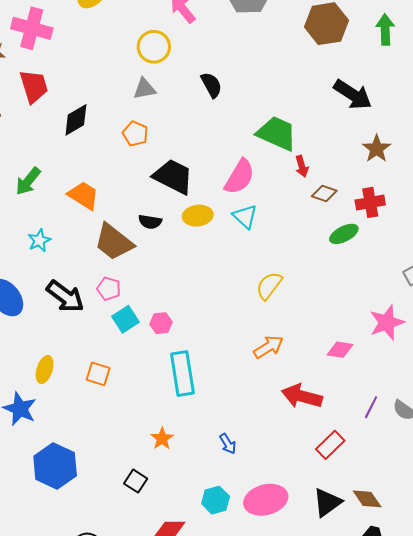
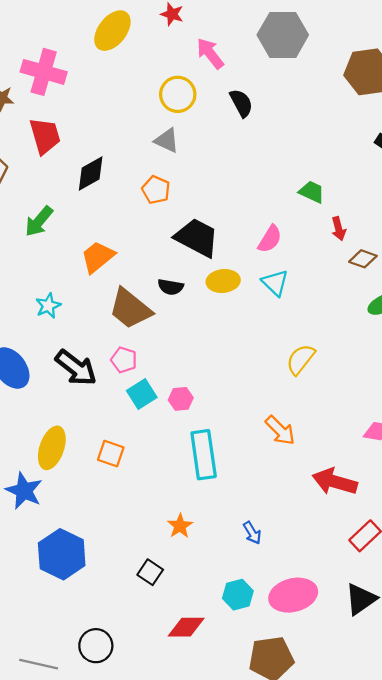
black semicircle: (211, 85) -> (241, 103), moved
gray triangle: (144, 89) -> (167, 140), turned 35
green trapezoid: (277, 133) -> (312, 192), size x0.6
pink semicircle: (240, 177) -> (270, 239), size x0.7
green arrow: (28, 181) -> (39, 221), moved
orange trapezoid: (84, 195) -> (98, 257), turned -72
orange arrow: (268, 347) -> (280, 430), moved, turned 76
yellow ellipse: (45, 370) -> (52, 448), size x1.4

